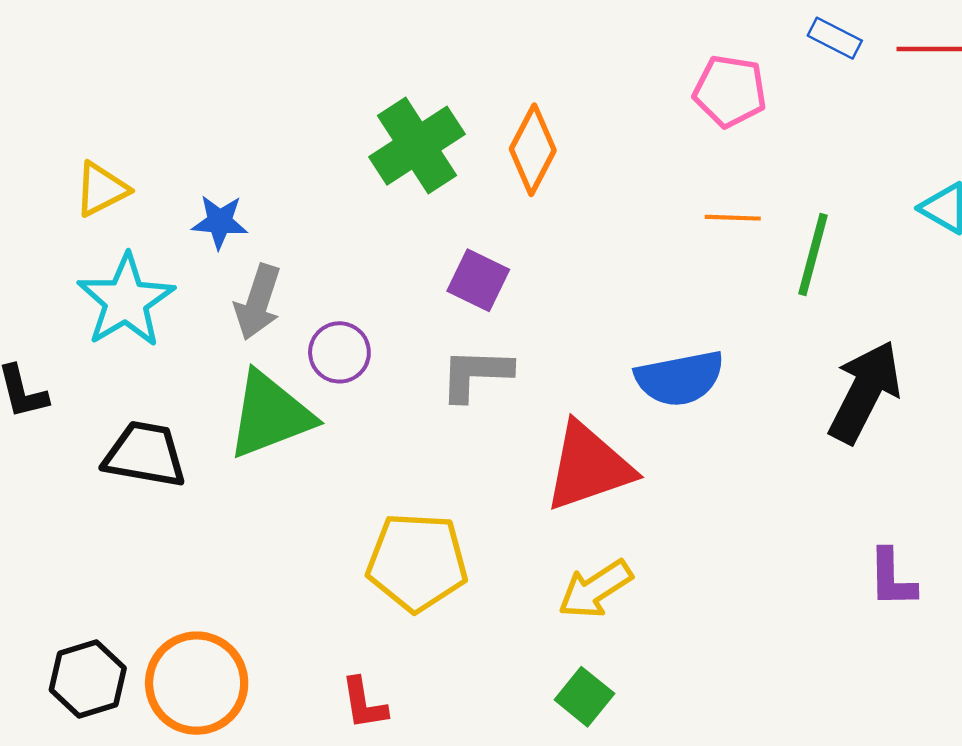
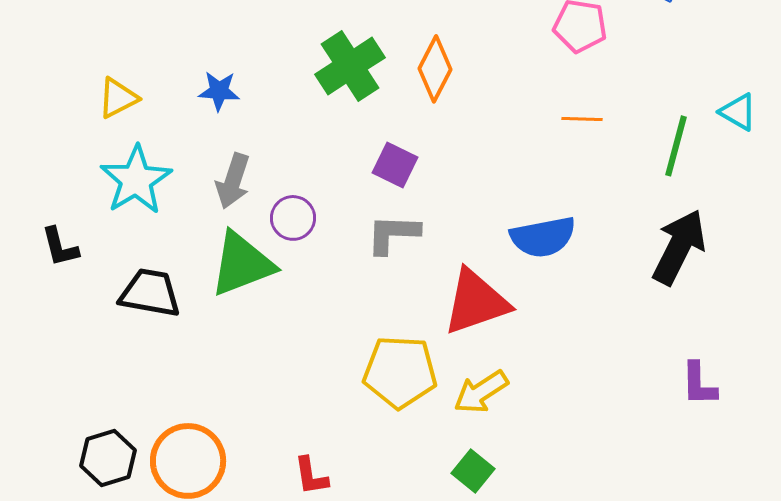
blue star: (220, 222) -> (219, 91), moved
green line: (813, 254) -> (676, 146), moved
yellow pentagon: (417, 562) -> (400, 372), moved

